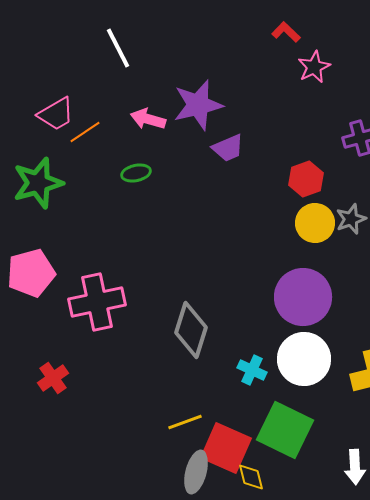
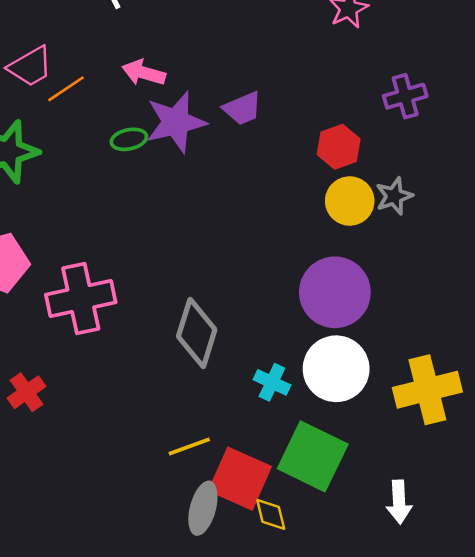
purple star: (198, 105) -> (176, 122), moved

